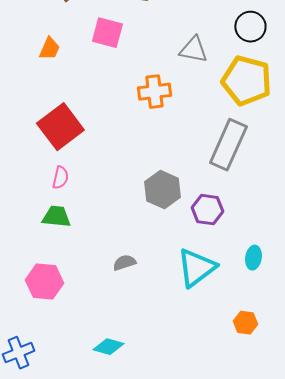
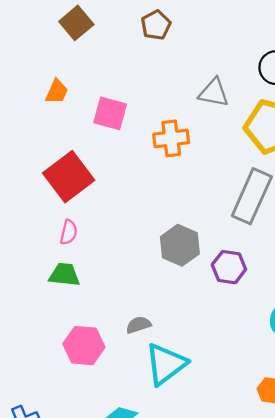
pink square: (107, 33) -> (110, 113), moved
cyan triangle: (196, 268) -> (166, 364), moved
pink hexagon: (44, 282) -> (84, 346), moved

